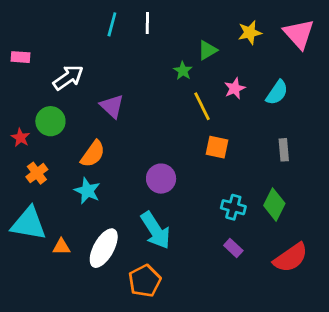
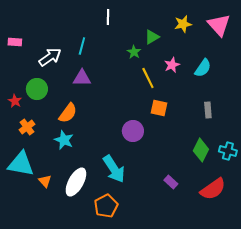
cyan line: (112, 24) -> (82, 46), moved
purple triangle: (112, 106) -> (82, 78), turned -42
purple circle: (161, 179) -> (133, 131), moved
cyan cross: (233, 207) -> (228, 151), moved
orange triangle: (61, 247) -> (45, 181), turned 48

